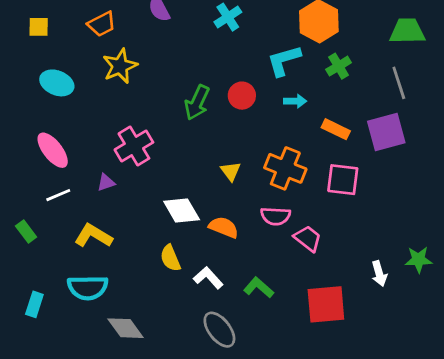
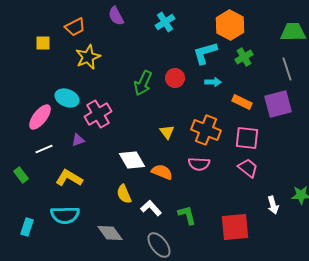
yellow square: (39, 27) -> (43, 43), moved
cyan ellipse: (57, 83) -> (67, 98), moved
pink ellipse: (53, 150) -> (40, 117), turned 76
pink trapezoid: (308, 238) -> (248, 168), moved
green L-shape: (259, 288) -> (187, 215), turned 35
gray diamond: (126, 328) -> (110, 233), moved

